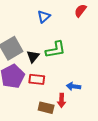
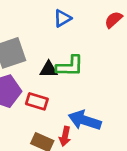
black triangle: (33, 57) -> (49, 69), moved, turned 40
blue arrow: (73, 86) -> (85, 120), size x1.6

